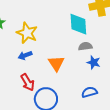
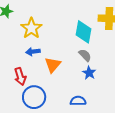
gray semicircle: (85, 46) -> (85, 55), turned 40
blue arrow: (25, 55) -> (33, 52), moved

